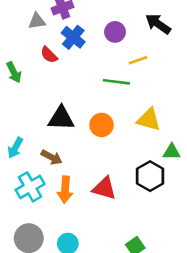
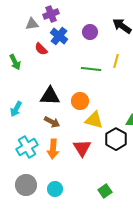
yellow line: (138, 60) -> (116, 61), moved, turned -56
yellow triangle: (149, 120) -> (94, 120), moved
cyan arrow: (15, 148) -> (16, 109), moved
brown arrow: (52, 157) -> (52, 122), moved
red triangle: (104, 188) -> (82, 148), turned 42

